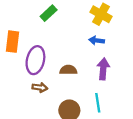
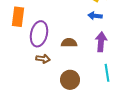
cyan line: (98, 103) -> (107, 73), moved

